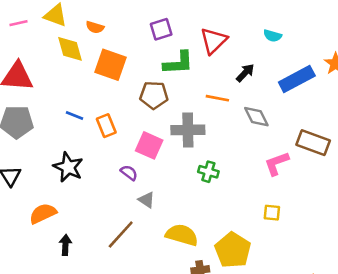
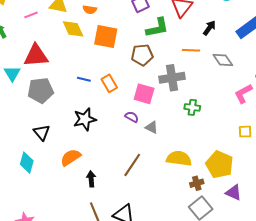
black star: (68, 167) -> (85, 119), turned -30
gray triangle: (147, 200) -> (152, 127), moved

